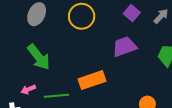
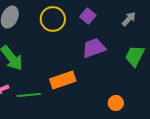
purple square: (132, 13) -> (88, 16), moved

